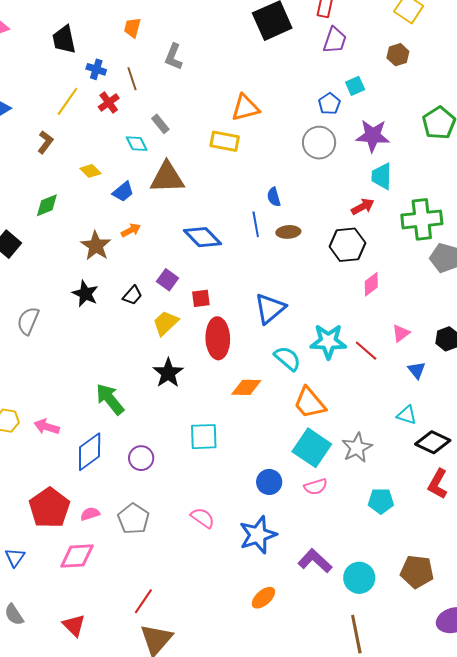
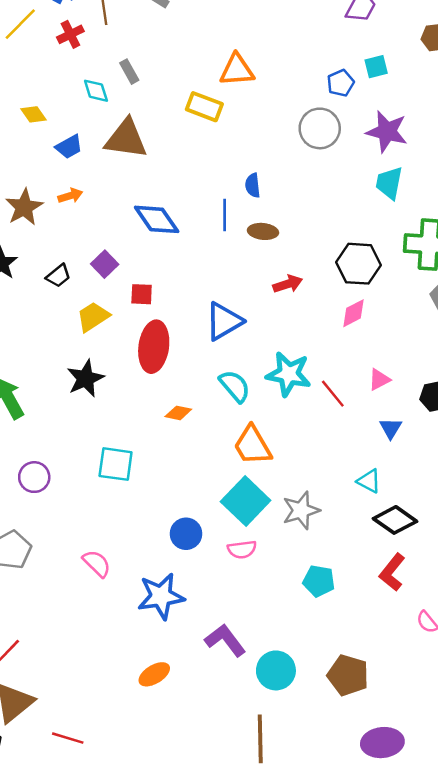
red arrow: (363, 207) -> (288, 284), moved
black hexagon: (347, 245) -> (359, 264), moved
orange diamond: (246, 387) -> (178, 413), size x0.7

